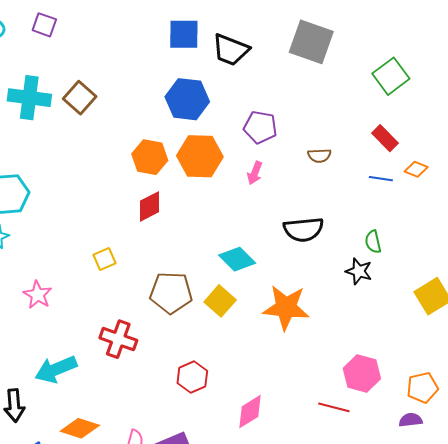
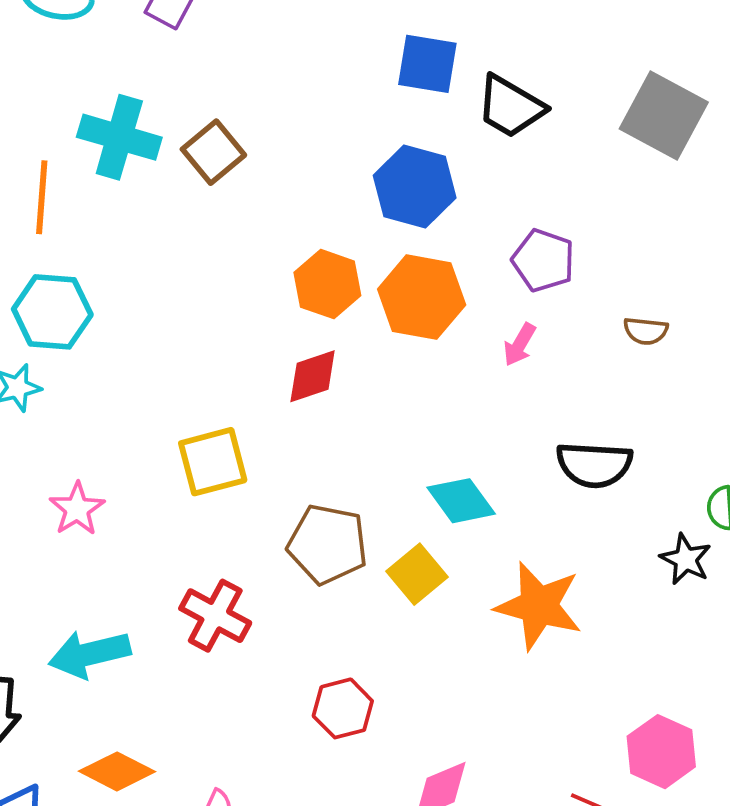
yellow square: (104, 259) -> (213, 462), size x1.6

